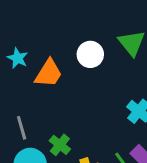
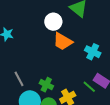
orange trapezoid: (49, 73) -> (63, 41), moved, turned 100

